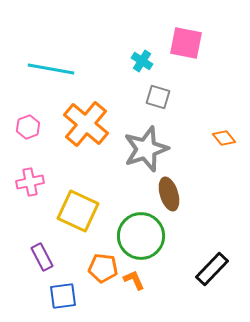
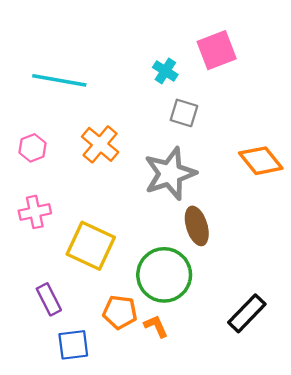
pink square: (186, 43) -> (217, 50), turned -32
orange cross: (86, 124) -> (100, 144), size x0.7
orange diamond: (224, 138) -> (261, 161), size x1.6

